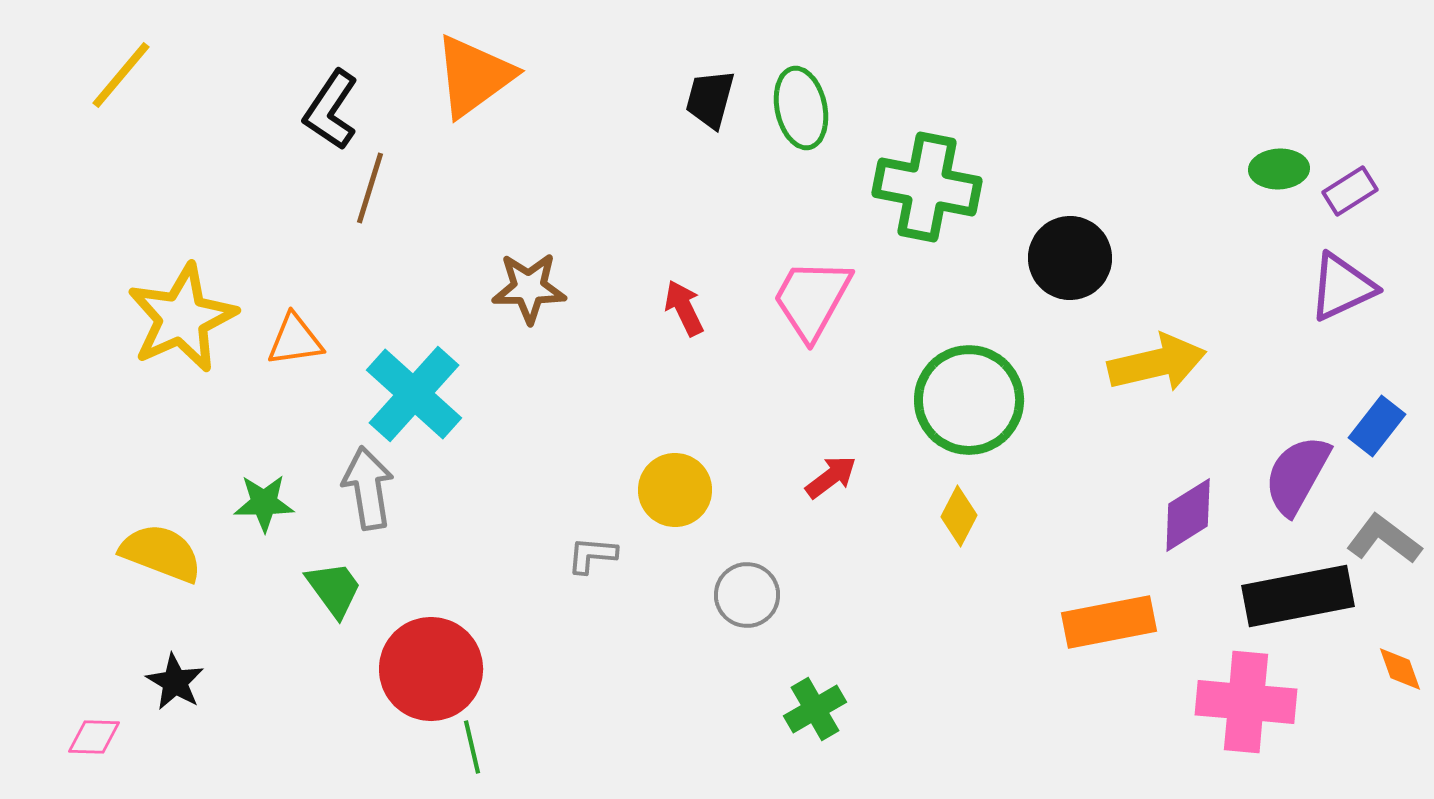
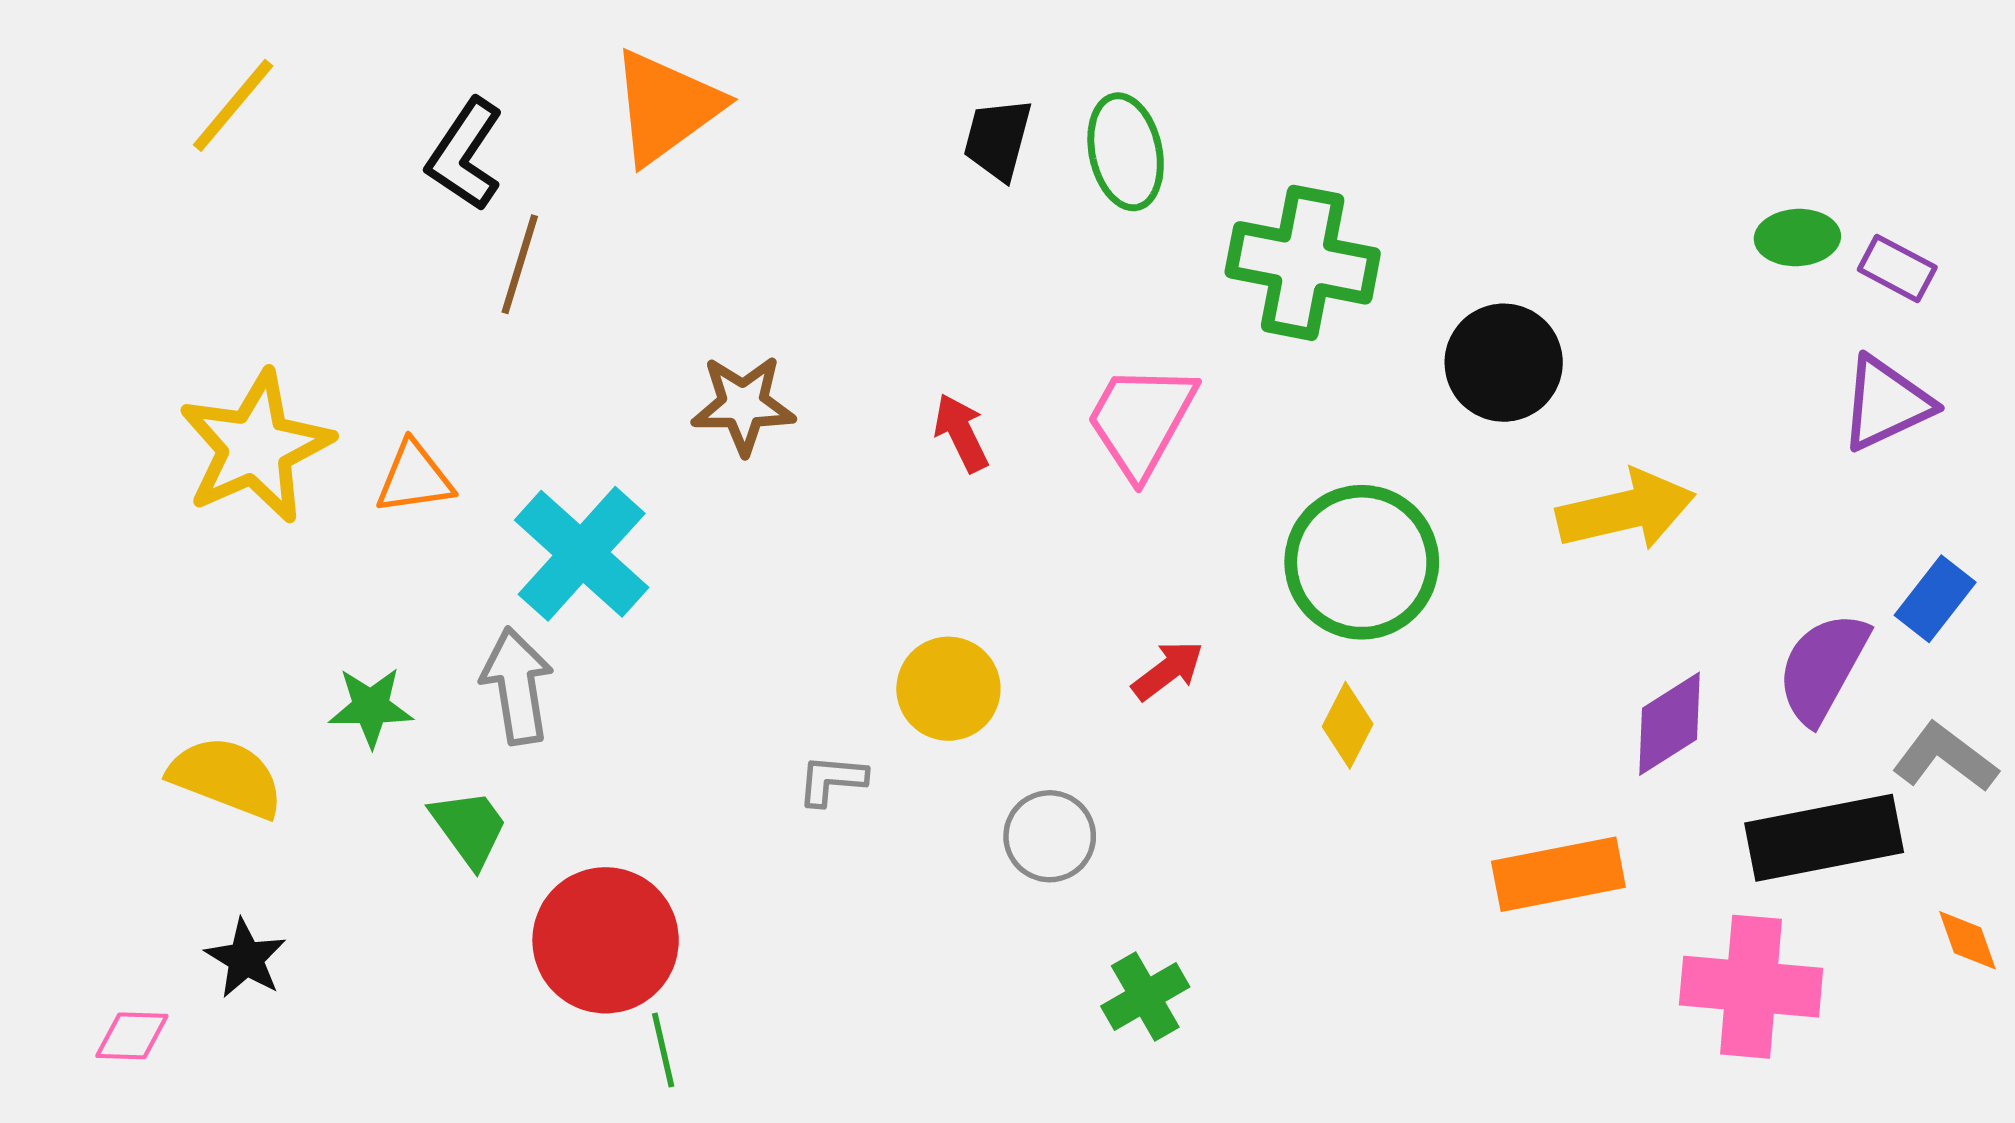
yellow line: (121, 75) -> (233, 105), moved
purple rectangle: (1350, 191) -> (1897, 268), turned 60

